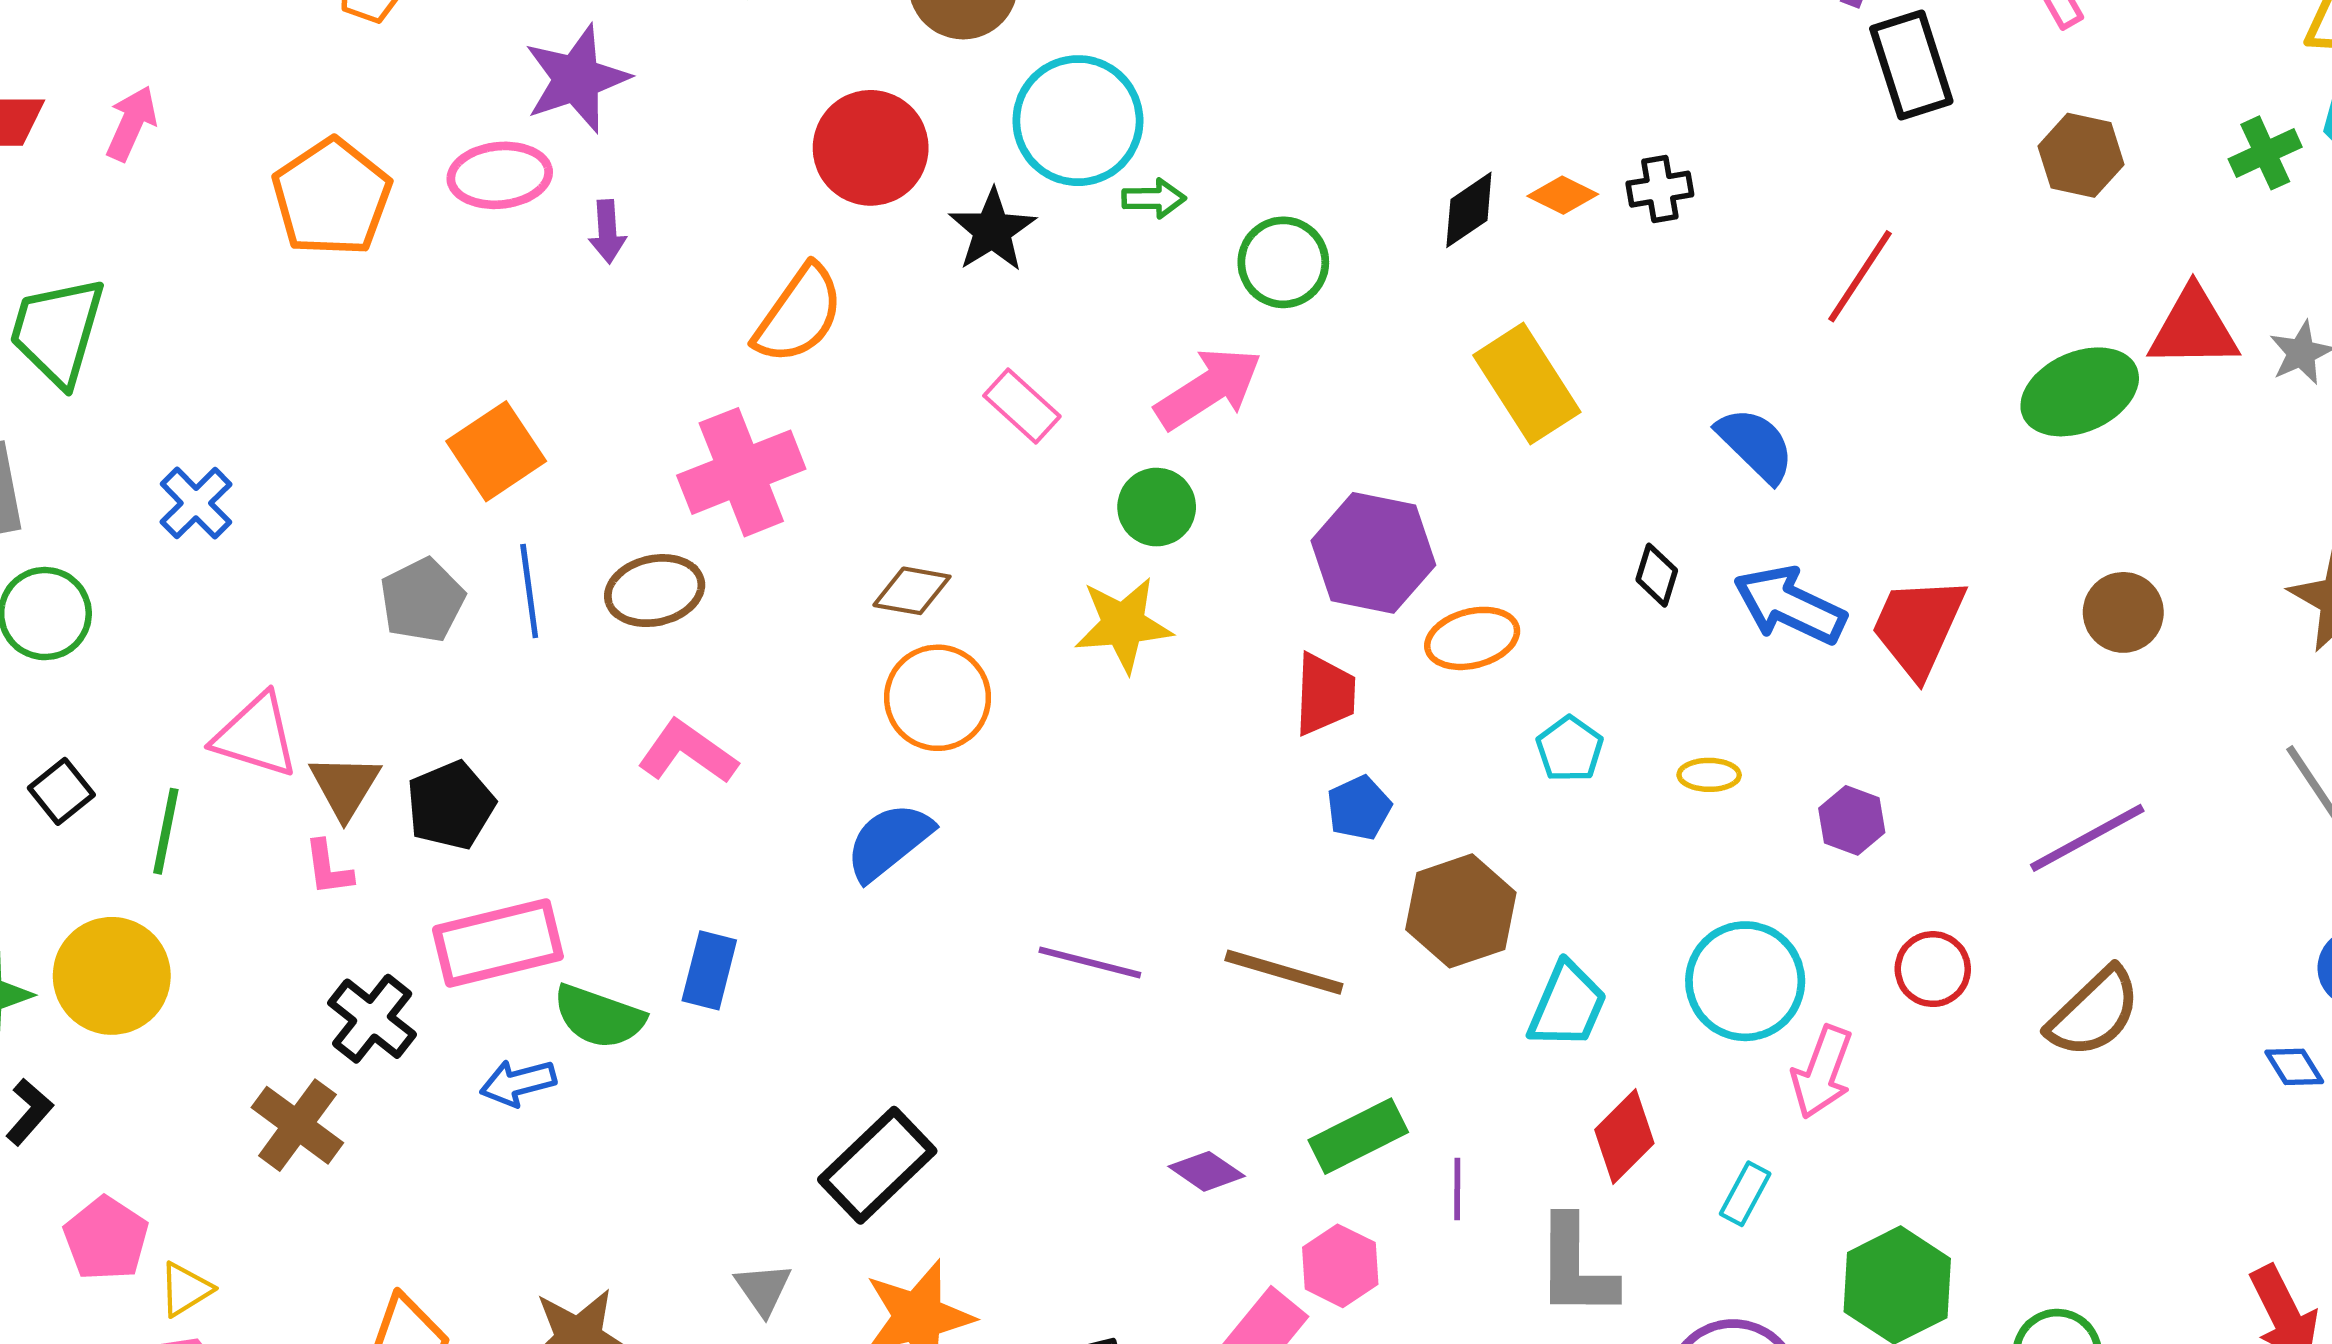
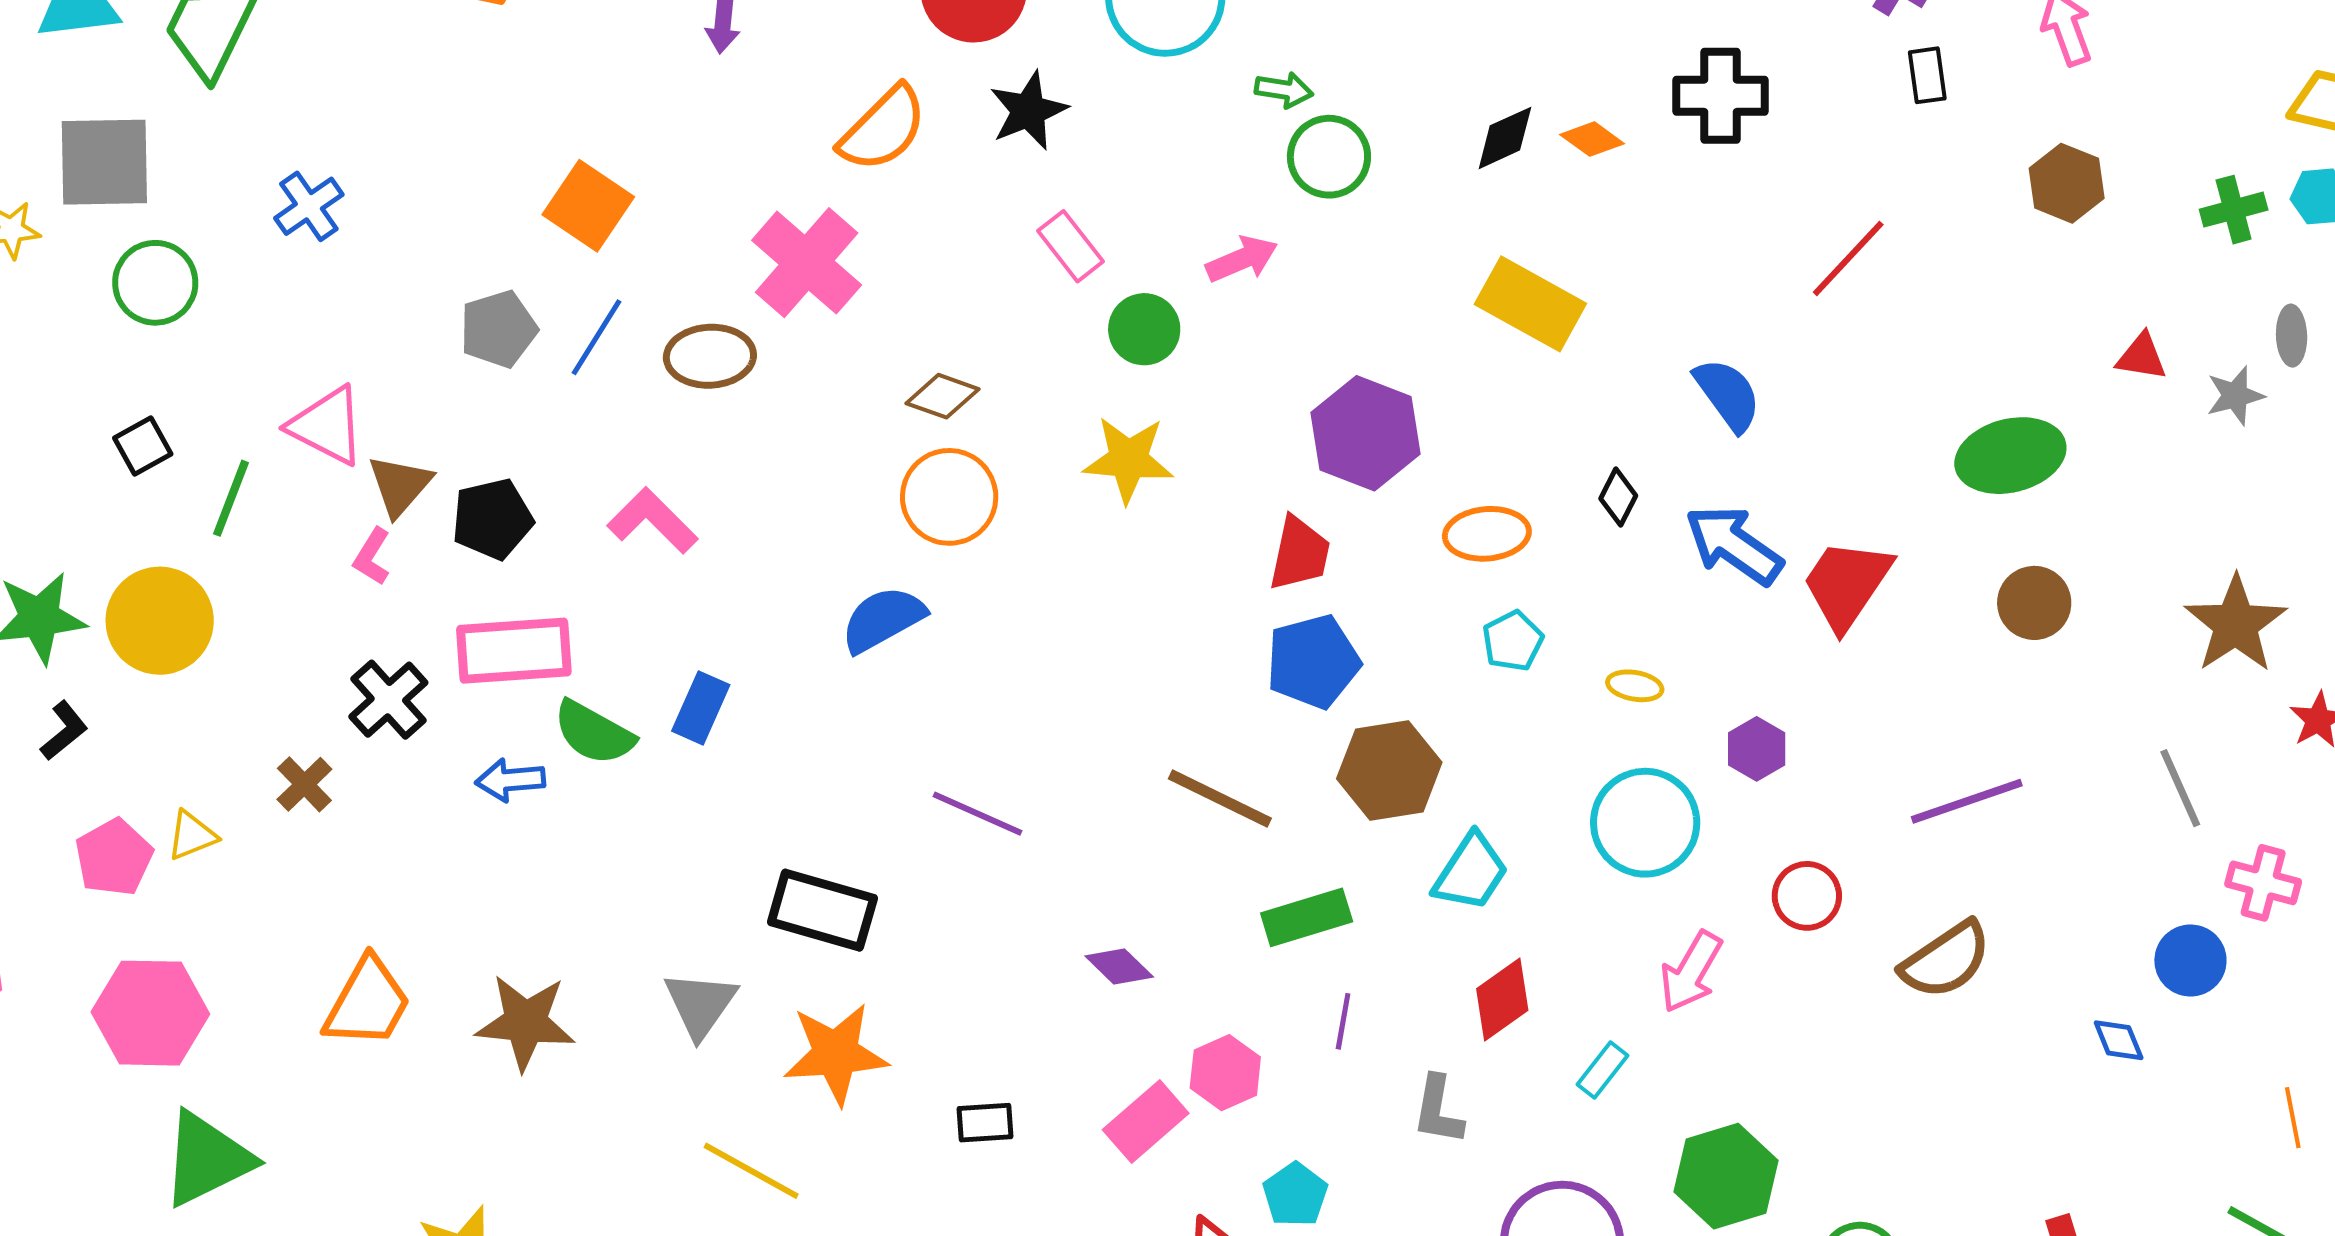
black rectangle: (1911, 65) -> (1927, 75), size x0.6
black cross: (1660, 189) -> (1721, 96), moved, size x1.6
green arrow: (1154, 198) -> (1284, 90), moved
black star: (992, 230) -> (1028, 111), moved
red triangle: (2193, 328) -> (2142, 357), size x0.6
yellow rectangle: (1527, 384) -> (1530, 304), turned -38
pink arrow: (1208, 388) -> (1242, 259), size x0.7
green ellipse: (2080, 392) -> (2010, 456), moved
orange square: (496, 451) -> (588, 206), turned -32
pink cross: (741, 472) -> (807, 263), turned -37
green circle: (1157, 507) -> (1144, 329), moved
blue line: (529, 591) -> (597, 337), turned 30
orange ellipse: (1472, 638) -> (1487, 534), moved
pink L-shape: (688, 752) -> (652, 521), moved
blue pentagon: (1359, 808) -> (1313, 662), size x1.6
pink L-shape: (328, 868) -> (372, 557), turned 30
purple line: (1090, 962) -> (978, 814), moved
cyan circle: (1745, 981) -> (1645, 823), moved
brown cross: (297, 1125) -> (304, 784), size x0.7
green rectangle: (1358, 1136) -> (1307, 917), moved
black rectangle: (877, 1165) -> (822, 910), turned 50
gray L-shape: (1576, 1267) -> (1438, 1110), size x0.7
yellow triangle: (185, 1289) -> (192, 836), moved
gray triangle: (763, 1289) -> (700, 1004), size x1.4

